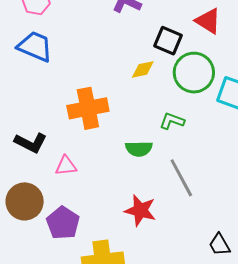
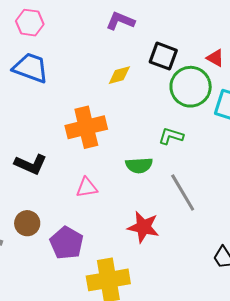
red triangle: (208, 21) -> (215, 58), moved, size x0.7
yellow diamond: (143, 69) -> (119, 75), moved
pink triangle: (66, 166) -> (87, 188), moved
brown circle: (25, 201) -> (27, 223), size x0.7

